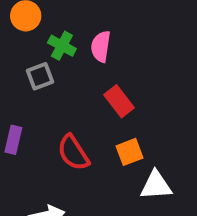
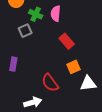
red semicircle: (73, 153) -> (50, 83), moved

